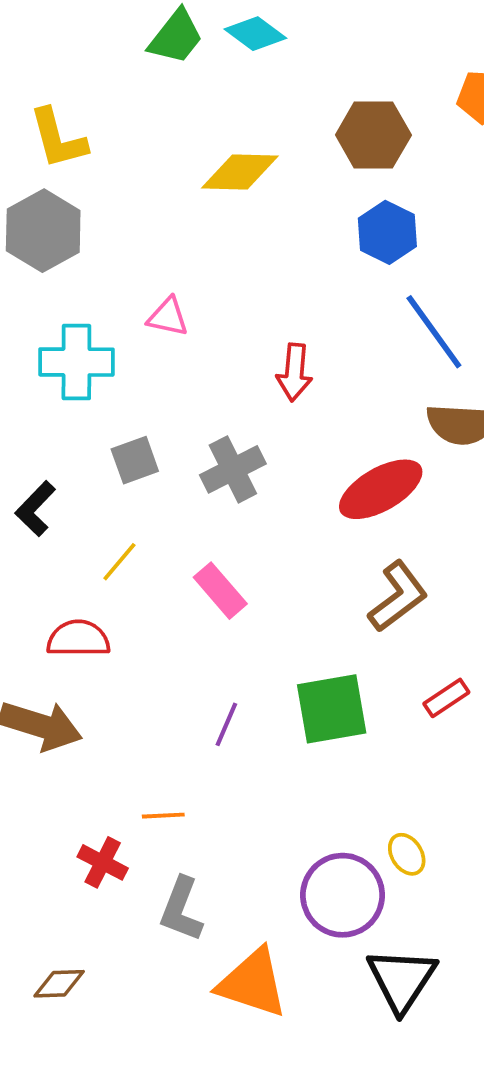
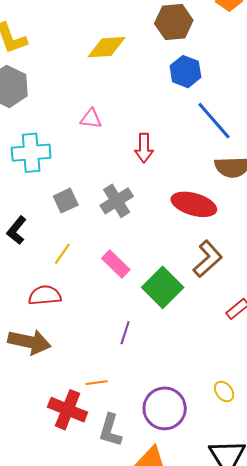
pink triangle: (168, 317) -> (91, 119), moved
red ellipse: (381, 489) -> (194, 204), turned 51
green square: (332, 709) -> (163, 287), moved, turned -30
red cross: (103, 862) -> (68, 410), size x1.5
purple circle: (343, 895) -> (165, 408), moved

